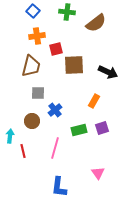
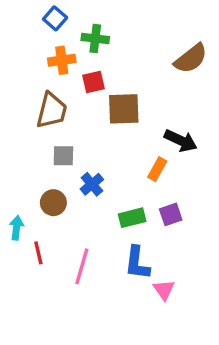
green cross: (67, 12) -> (95, 38), moved
brown semicircle: (96, 23) -> (191, 59), moved
black arrow: (108, 72) -> (181, 141), moved
pink line: (55, 148) -> (82, 266), moved
blue L-shape: (59, 187) -> (137, 263), moved

